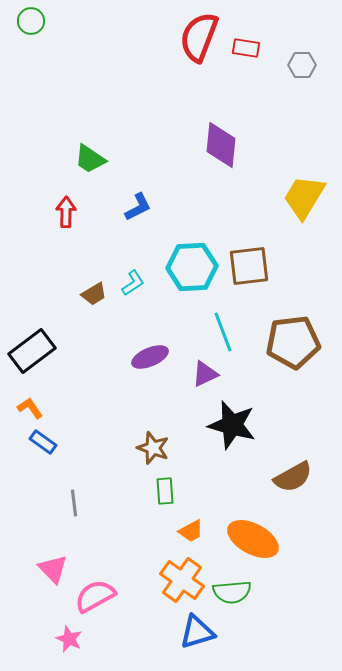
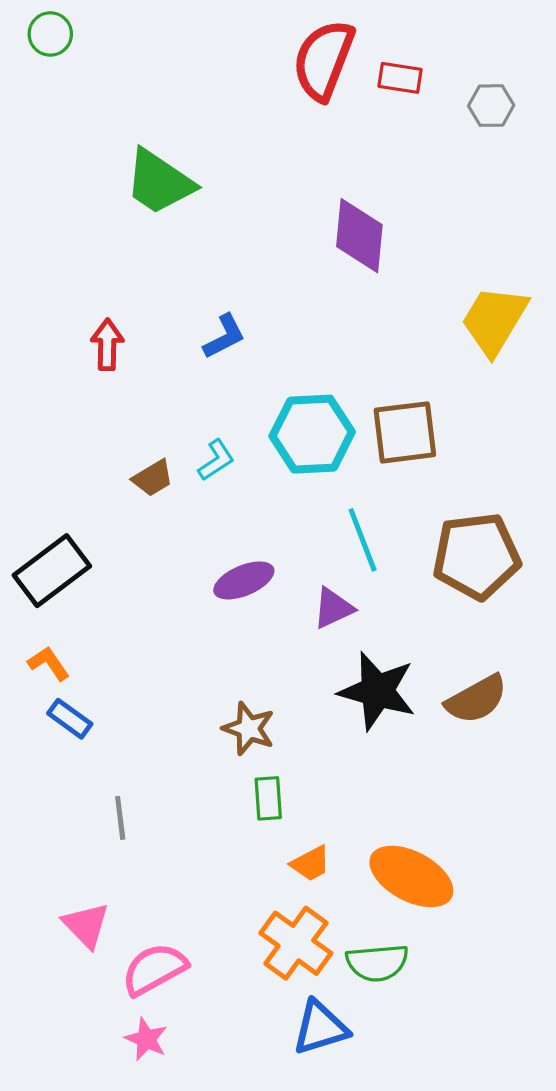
green trapezoid: (90, 159) -> (159, 182), moved, size x1.4
brown semicircle: (293, 477) -> (476, 699), moved
pink star: (69, 639) -> (146, 1039), moved

